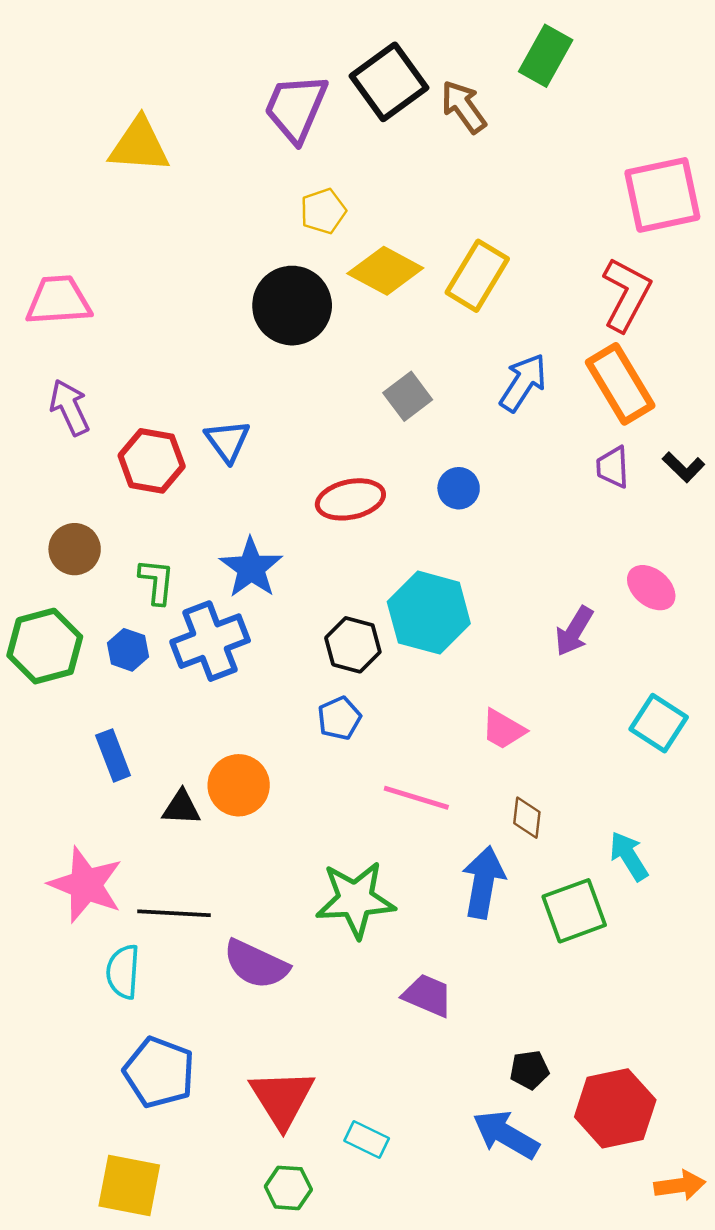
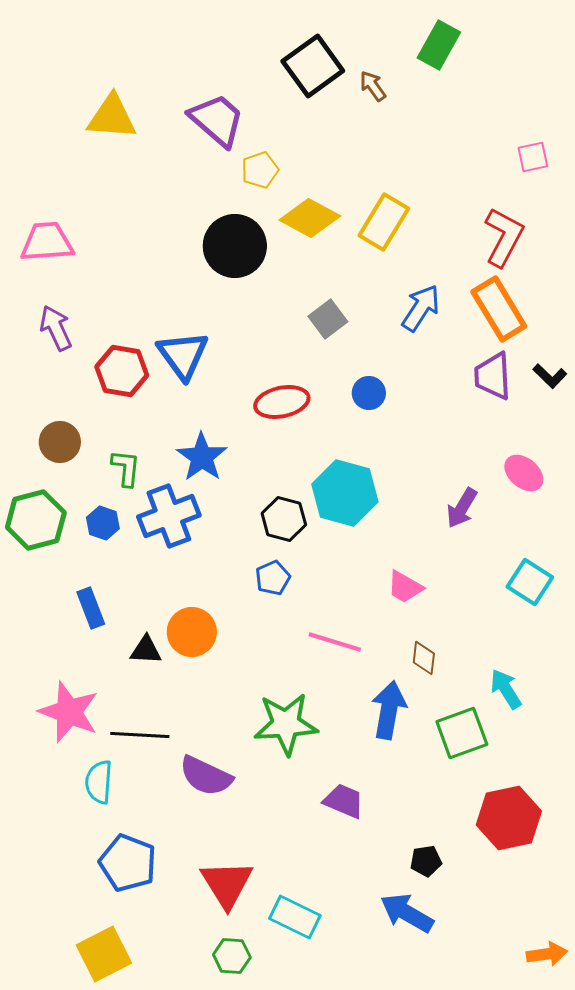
brown arrow: (464, 107) -> (373, 86), size x0.7
purple trapezoid: (296, 108) -> (217, 120), moved, turned 108
pink square: (662, 195) -> (533, 157), size x0.5
blue triangle: (227, 441) -> (183, 355), size x1.4
purple trapezoid: (613, 467) -> (493, 376), size x1.4
red hexagon: (615, 1108) -> (509, 818), moved
cyan rectangle: (367, 1139) -> (295, 917), size x1.4
yellow square: (129, 1185) -> (104, 954), turned -38

